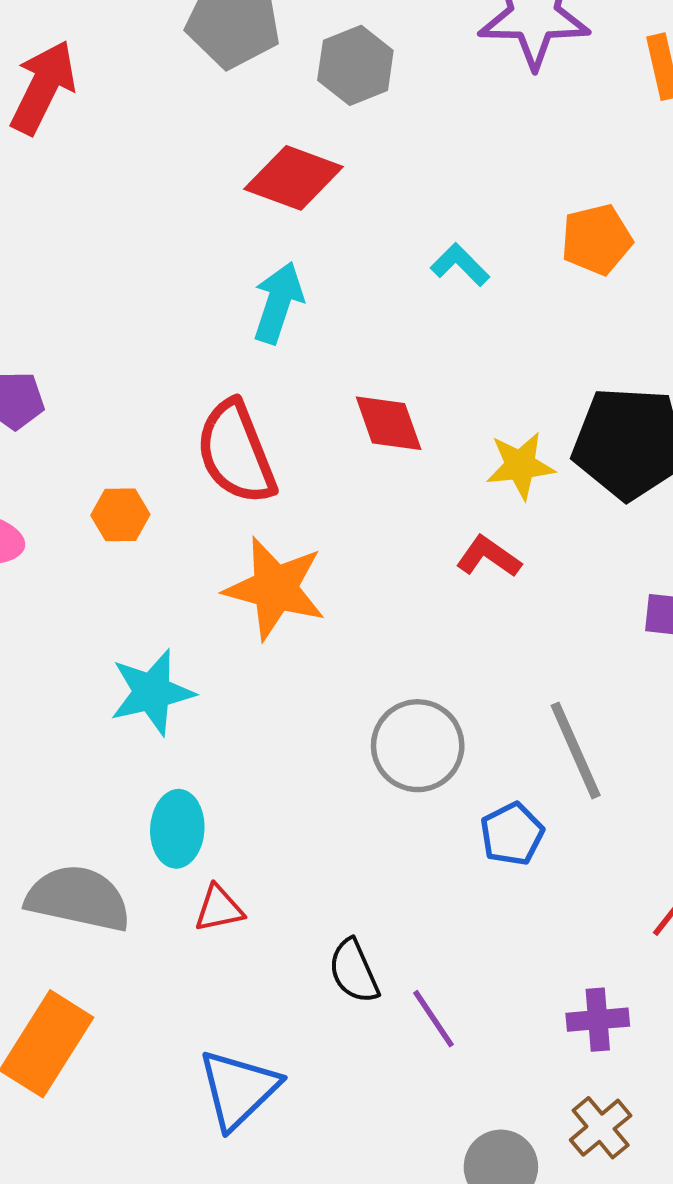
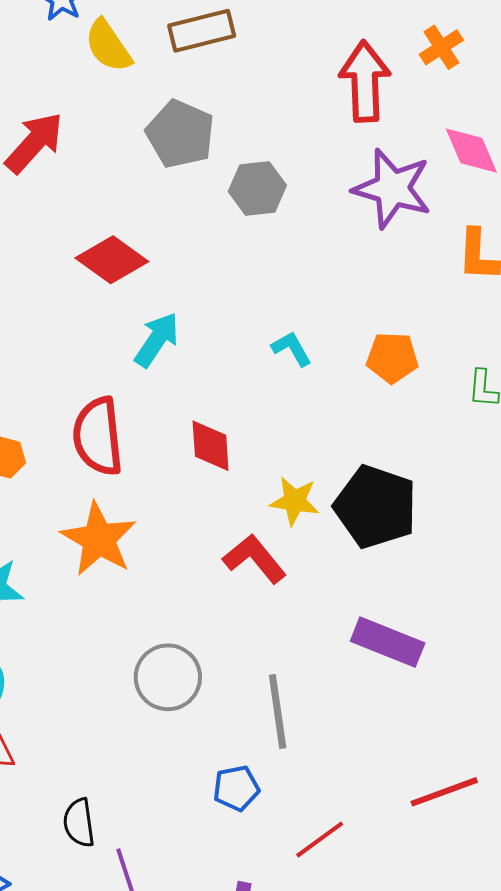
red diamond: (294, 178) -> (112, 260), moved
red L-shape: (489, 557) -> (255, 559), size x1.4
blue pentagon: (512, 834) -> (236, 788), moved

